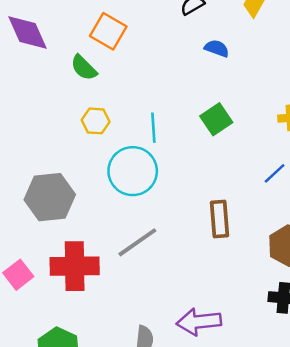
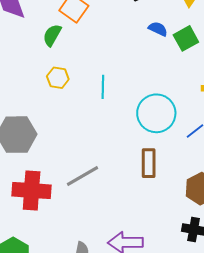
green semicircle: (84, 68) -> (52, 35), turned 70
green square: (216, 119) -> (186, 38), moved
cyan circle: (133, 171) -> (156, 113), moved

